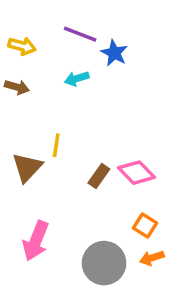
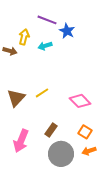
yellow arrow: (22, 46) -> (24, 37), moved, turned -91
yellow line: (56, 145) -> (42, 93), moved, turned 48
brown rectangle: (99, 176) -> (51, 130), moved

